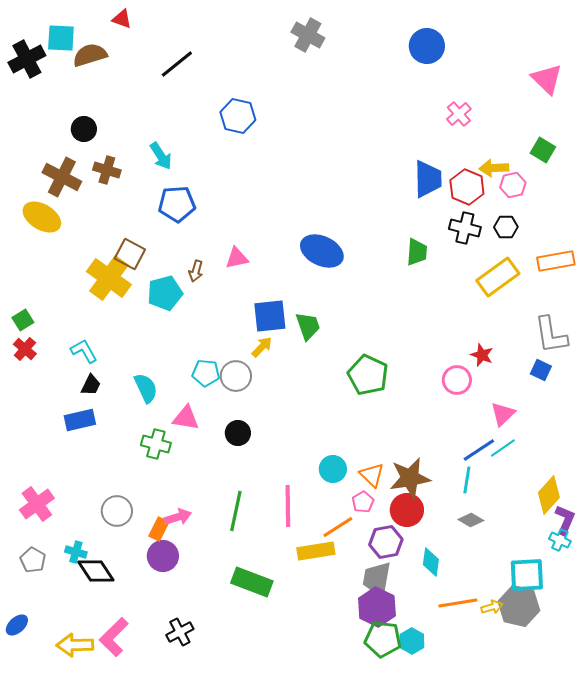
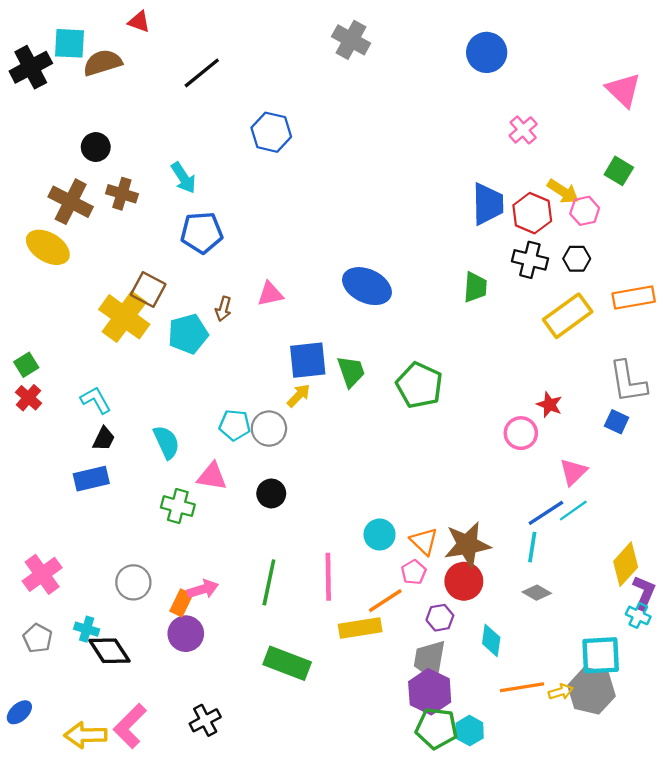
yellow arrow: (494, 168) -> (563, 191), turned -144
green pentagon: (368, 375) -> (419, 385), moved
purple hexagon: (386, 542) -> (440, 618), size x0.7

